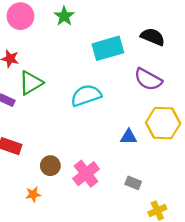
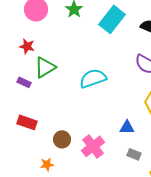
cyan rectangle: (108, 48) -> (112, 19), moved, turned -36
blue triangle: (129, 137) -> (127, 127), moved

